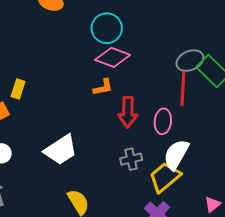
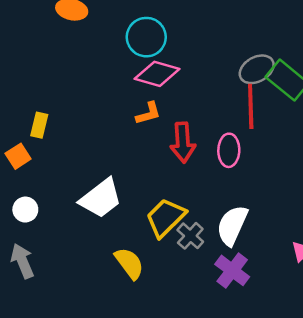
white semicircle: (176, 155) -> (232, 225), moved
gray cross: (131, 159) -> (190, 236), moved, turned -30
yellow trapezoid: (165, 177) -> (166, 218), moved

